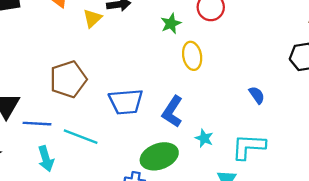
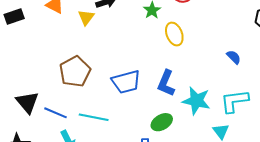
blue line: (37, 124) -> (56, 113), turned 30
cyan star: (204, 138) -> (196, 101), size x1.8
green ellipse: (159, 156) -> (162, 122), size x0.7

